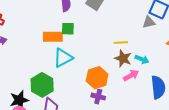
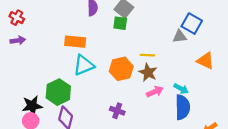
green square: (68, 29) -> (120, 23), moved
cyan arrow: (142, 59) -> (181, 89), moved
orange hexagon: (97, 78) -> (121, 69), moved

